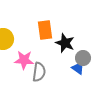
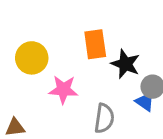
gray semicircle: (39, 72) -> (104, 118), moved

